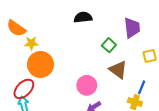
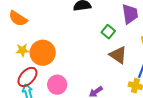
yellow star: (31, 43) -> (22, 50), moved
pink circle: (87, 85) -> (57, 85), moved

